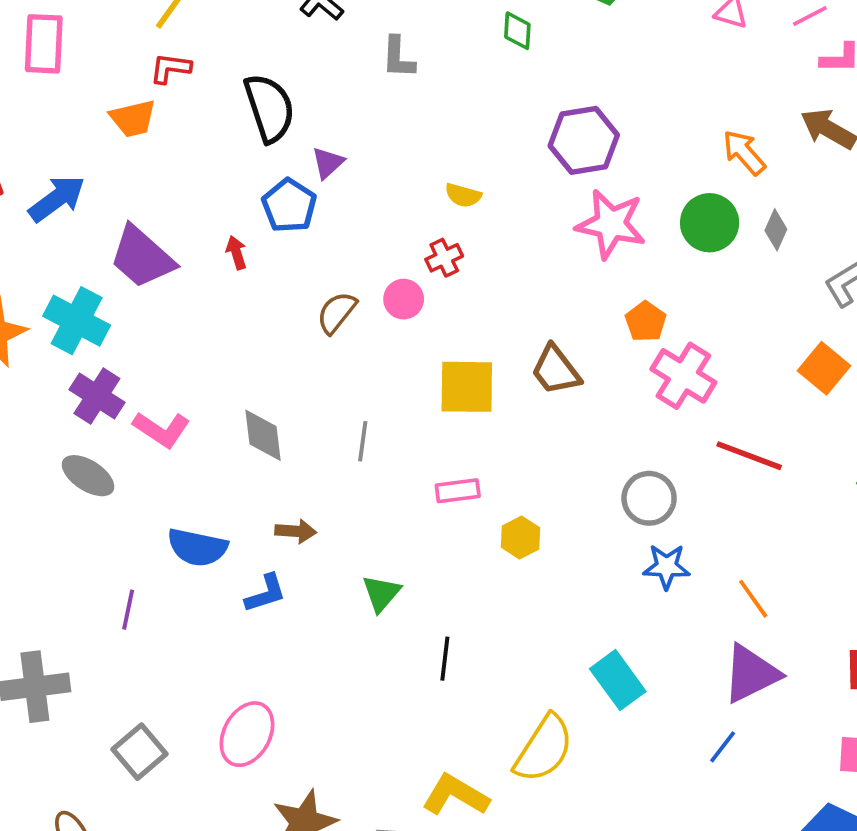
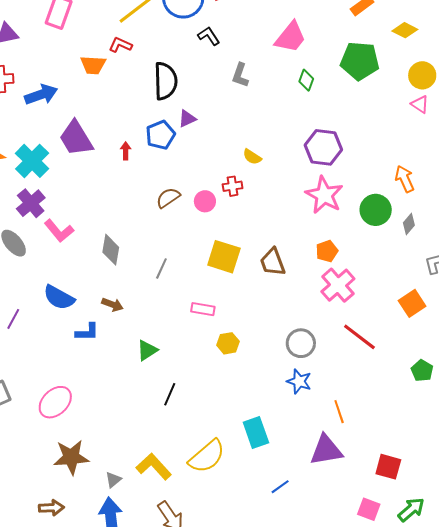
blue line: (723, 747) -> (280, 487), moved

